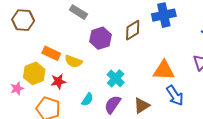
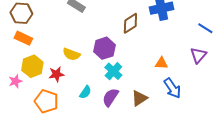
purple hexagon: (100, 38) -> (104, 48), moved
orange rectangle: (51, 53) -> (23, 38), moved
orange triangle: (164, 70) -> (161, 63), size x0.6

